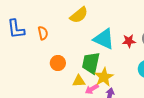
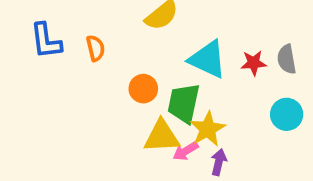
orange circle: (58, 63) -> (143, 89), moved
yellow triangle: (79, 81) -> (162, 136), size x1.5

